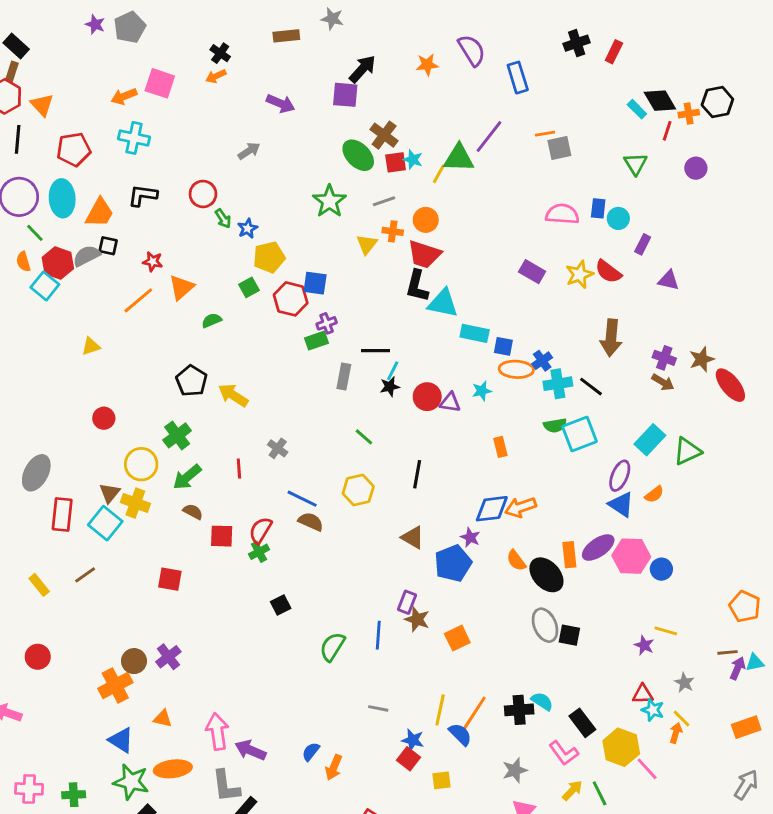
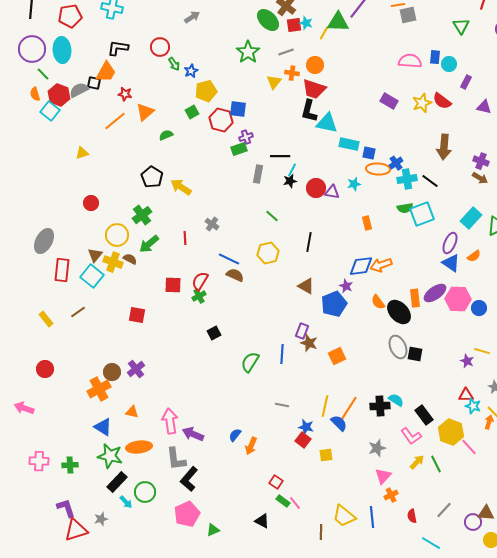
orange trapezoid: (99, 213) -> (106, 72), moved
brown semicircle: (193, 512) -> (130, 259), moved

